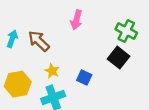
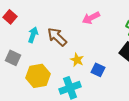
pink arrow: (76, 20) -> (91, 18), turned 48
yellow star: (52, 71) -> (77, 60), moved

